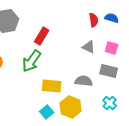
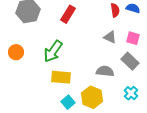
red rectangle: (42, 36) -> (68, 14), moved
gray rectangle: (109, 71) -> (130, 61), turned 30
yellow rectangle: (52, 86) -> (61, 77), moved

